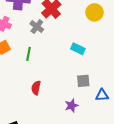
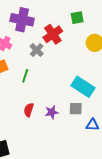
cyan rectangle: (78, 49) -> (83, 87), moved, size x1.6
purple star: (72, 106) -> (52, 112), moved

